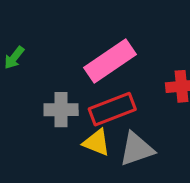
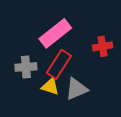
red rectangle: (112, 109) -> (59, 64), turned -32

